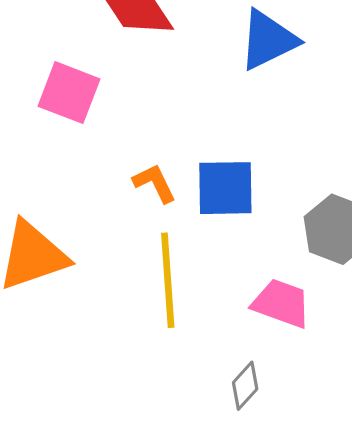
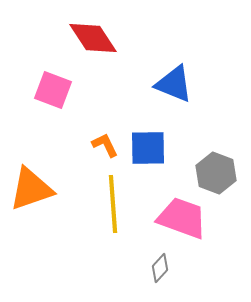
blue triangle: (268, 40) -> (174, 84), moved, turned 48
pink trapezoid: (281, 303) -> (182, 218), size x1.4

